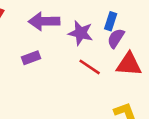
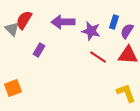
purple semicircle: (116, 38) -> (127, 31), moved
purple rectangle: (31, 58) -> (39, 50), moved, turned -40

